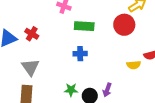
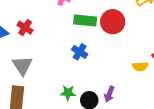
red circle: (124, 25) -> (113, 22), moved
blue cross: (80, 54) -> (80, 52), turned 32

